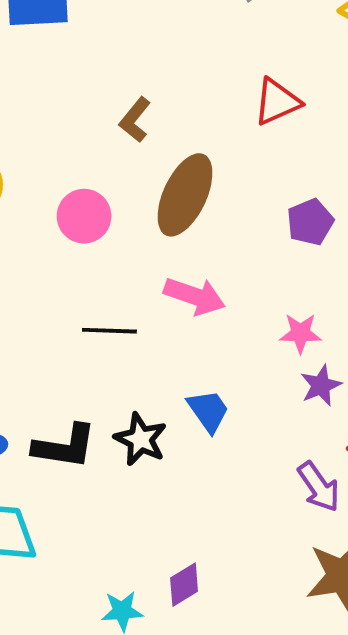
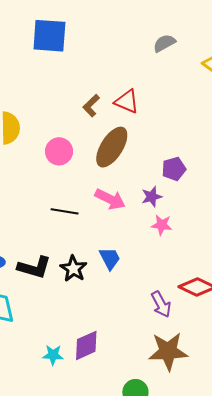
red triangle: (277, 102) -> (127, 101), moved, turned 40
purple star: (321, 385) -> (152, 197), moved
purple diamond: (184, 585) -> (86, 345), size x1.4

